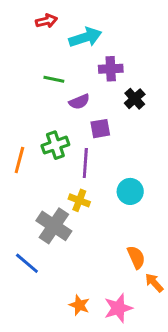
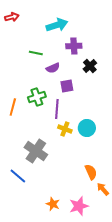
red arrow: (46, 21) -> (12, 17), moved
yellow cross: (79, 200) -> (65, 129), moved

